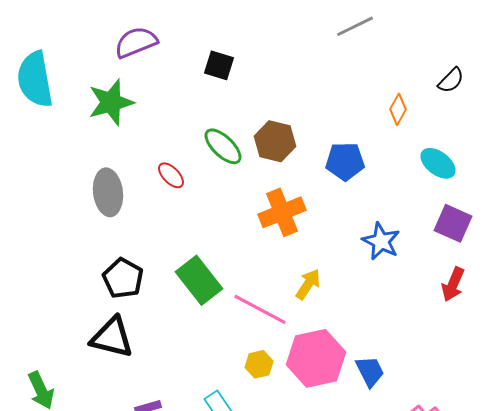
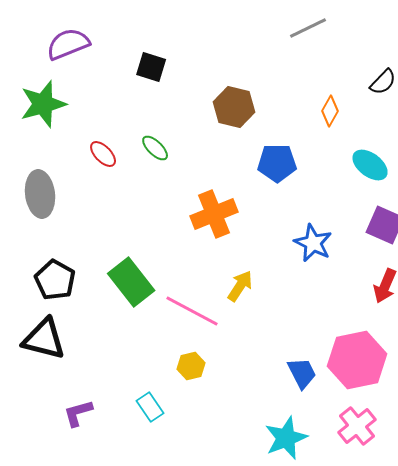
gray line: (355, 26) -> (308, 28), moved
brown hexagon: (275, 141) -> (234, 107), moved
green ellipse: (223, 146) -> (155, 148), size x0.7
red ellipse: (171, 175) -> (103, 154), moved
pink hexagon: (316, 358) -> (357, 360), moved

